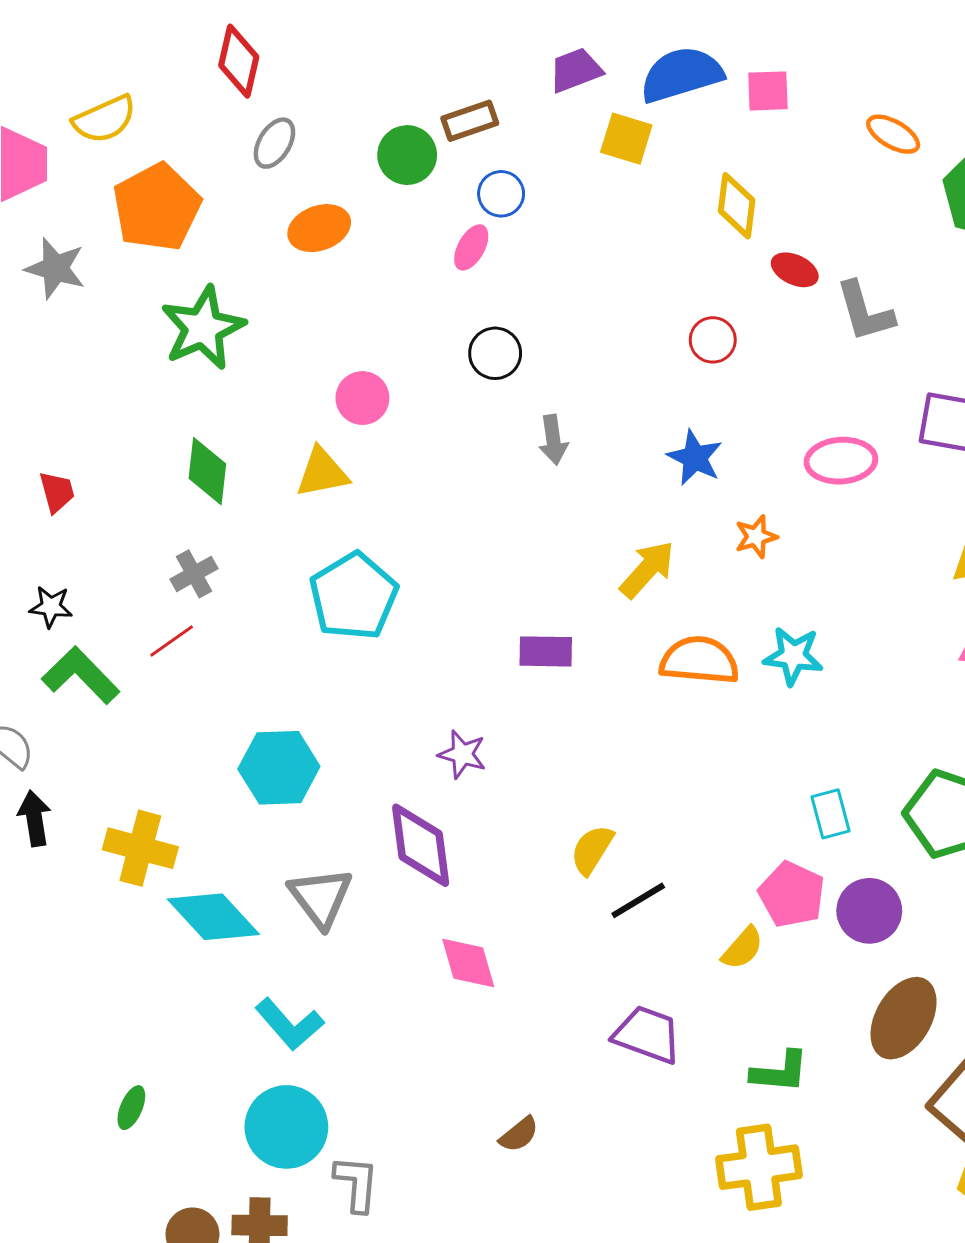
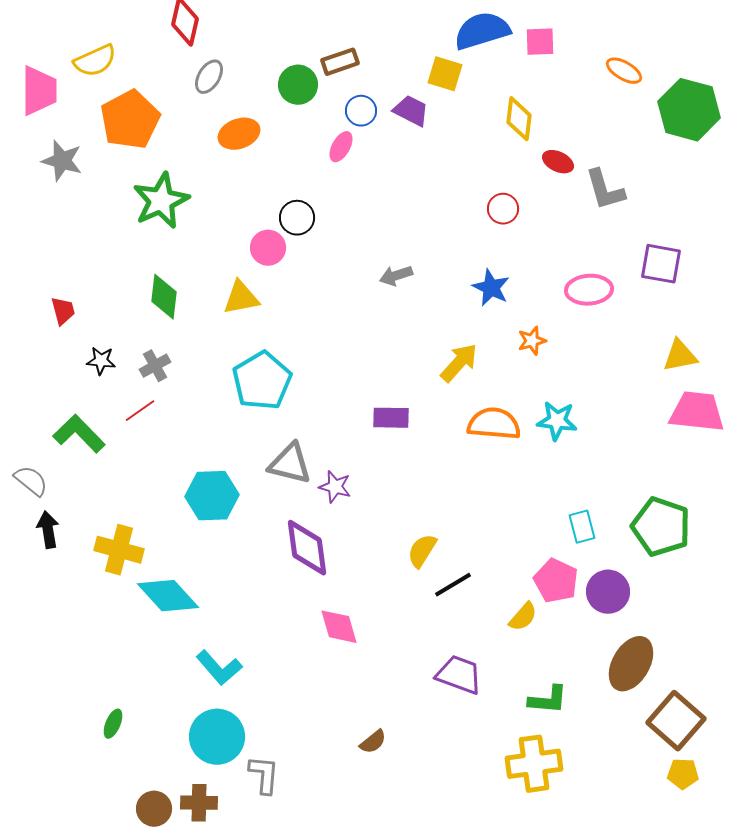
purple trapezoid: (576, 70) -> (411, 111), moved, turned 48
black circle: (495, 353) -> (297, 218), moved
gray arrow: (553, 440) -> (396, 276), turned 80
black star: (51, 607) -> (101, 361), moved
gray triangle: (321, 897) -> (290, 464), moved, turned -39

